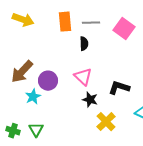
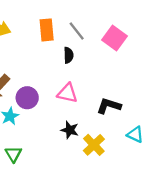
gray line: (91, 23) -> (77, 31), turned 54
pink triangle: (83, 77) -> (67, 93), turned -30
black star: (90, 100) -> (70, 130), moved

